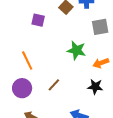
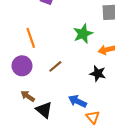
green star: (76, 50) -> (83, 34), turned 30

